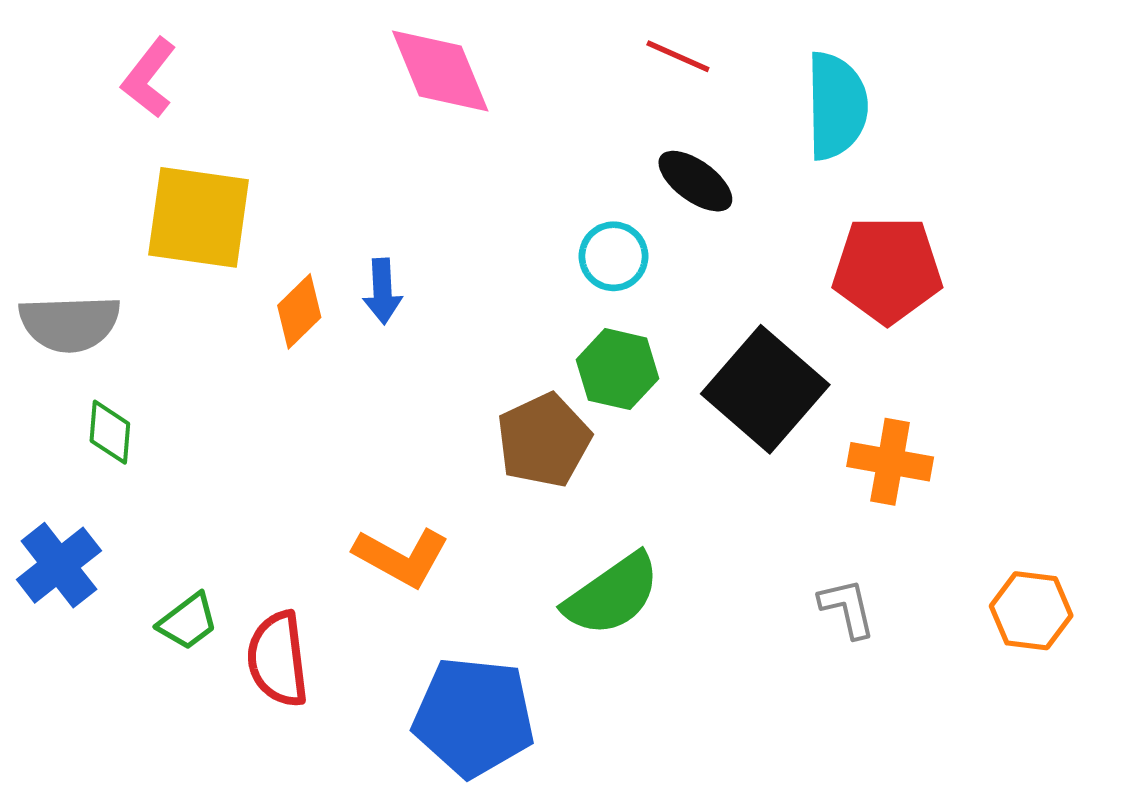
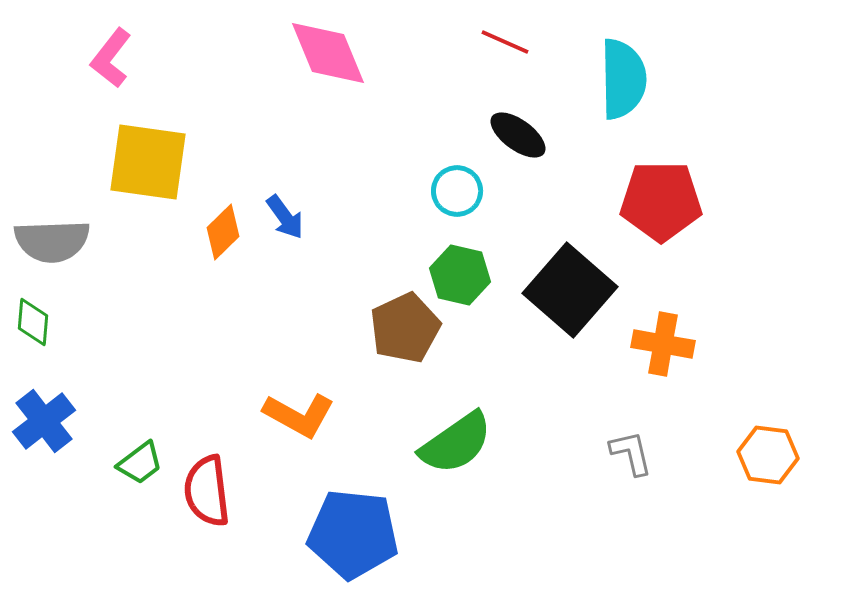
blue arrow: (383, 291) -> (285, 217), turned -33
green diamond: (110, 432) -> (33, 322), moved

